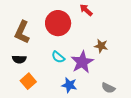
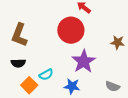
red circle: (58, 23) -> (71, 30), moved
brown star: (101, 46) -> (118, 42), moved
cyan semicircle: (58, 57) -> (46, 75), moved, turned -64

